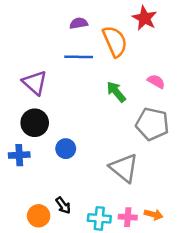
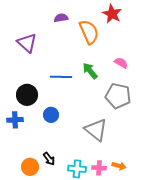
blue line: (79, 57) -> (61, 77), moved
purple triangle: (35, 83) -> (27, 43), moved

